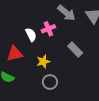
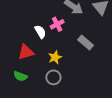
gray circle: (50, 82) -> (53, 77), moved

